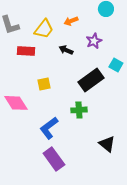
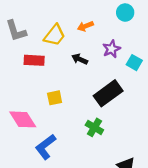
cyan square: (116, 65) -> (134, 63), moved
green cross: (79, 110) -> (94, 127), turned 35
blue L-shape: (49, 128) -> (46, 147), moved

